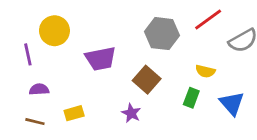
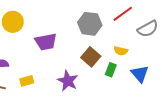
brown square: (147, 80) -> (91, 57), moved
purple star: (131, 113) -> (68, 81), size x1.5

